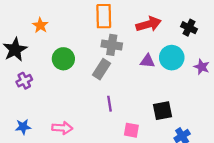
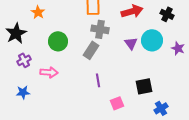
purple triangle: (148, 61) -> (131, 43), turned 48
blue star: (23, 127) -> (23, 92), moved
pink arrow: (62, 128) -> (49, 72), moved
pink square: (131, 130) -> (117, 103), turned -32

